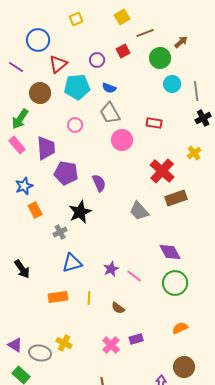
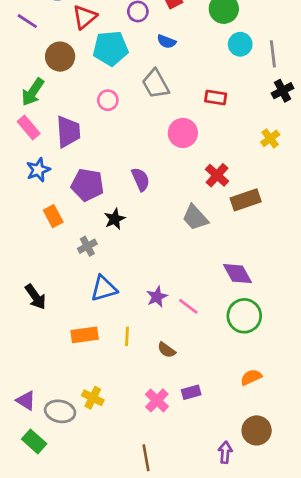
blue semicircle: (109, 88) -> (166, 42), moved
pink circle: (122, 140) -> (183, 133), moved
red cross: (162, 171) -> (217, 175), moved, size x0.7
purple pentagon: (66, 173) -> (87, 185), moved
blue star: (24, 186) -> (38, 170), moved
black star: (80, 212) -> (115, 219), size x0.7

